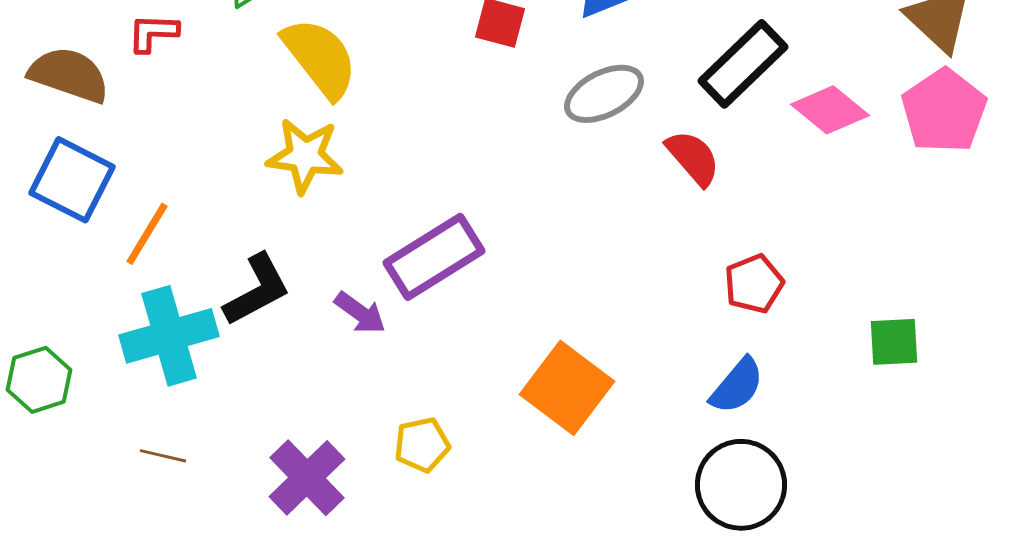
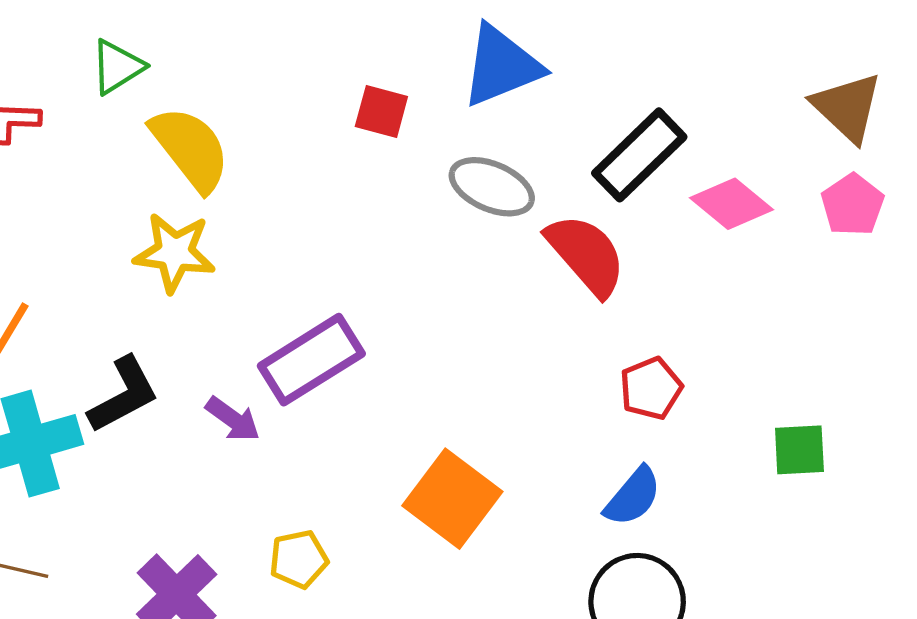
gray ellipse: (604, 94) -> (492, 187), turned 50
pink pentagon: (944, 111) -> (853, 205), size x0.7
red semicircle: (693, 158) -> (586, 255), size x1.4

